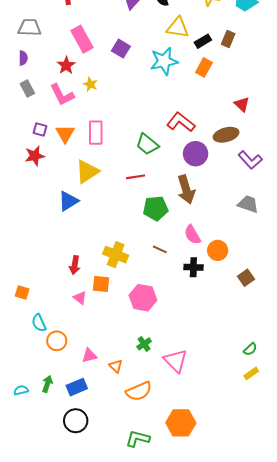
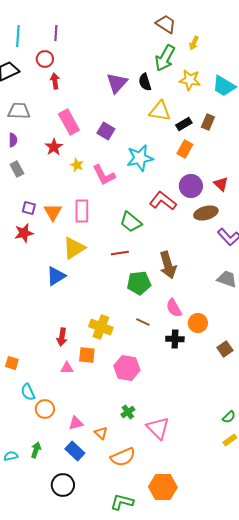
cyan star: (164, 61) -> (140, 158), moved
pink L-shape: (62, 95) -> (104, 175), moved
purple circle: (196, 154) -> (191, 186), moved
pink triangle: (80, 298) -> (67, 368), turned -40
blue rectangle: (77, 387) -> (75, 451), moved, turned 66

